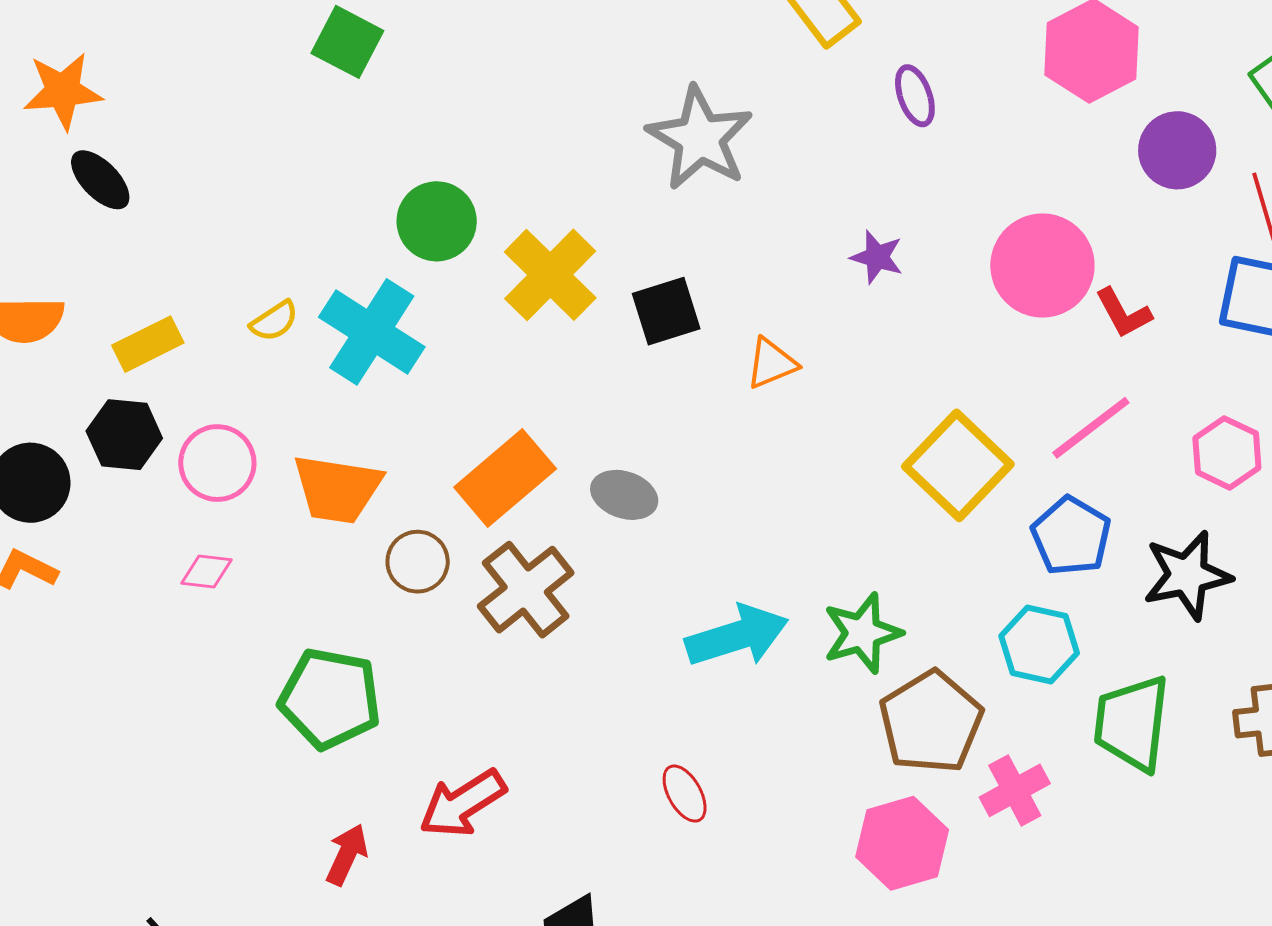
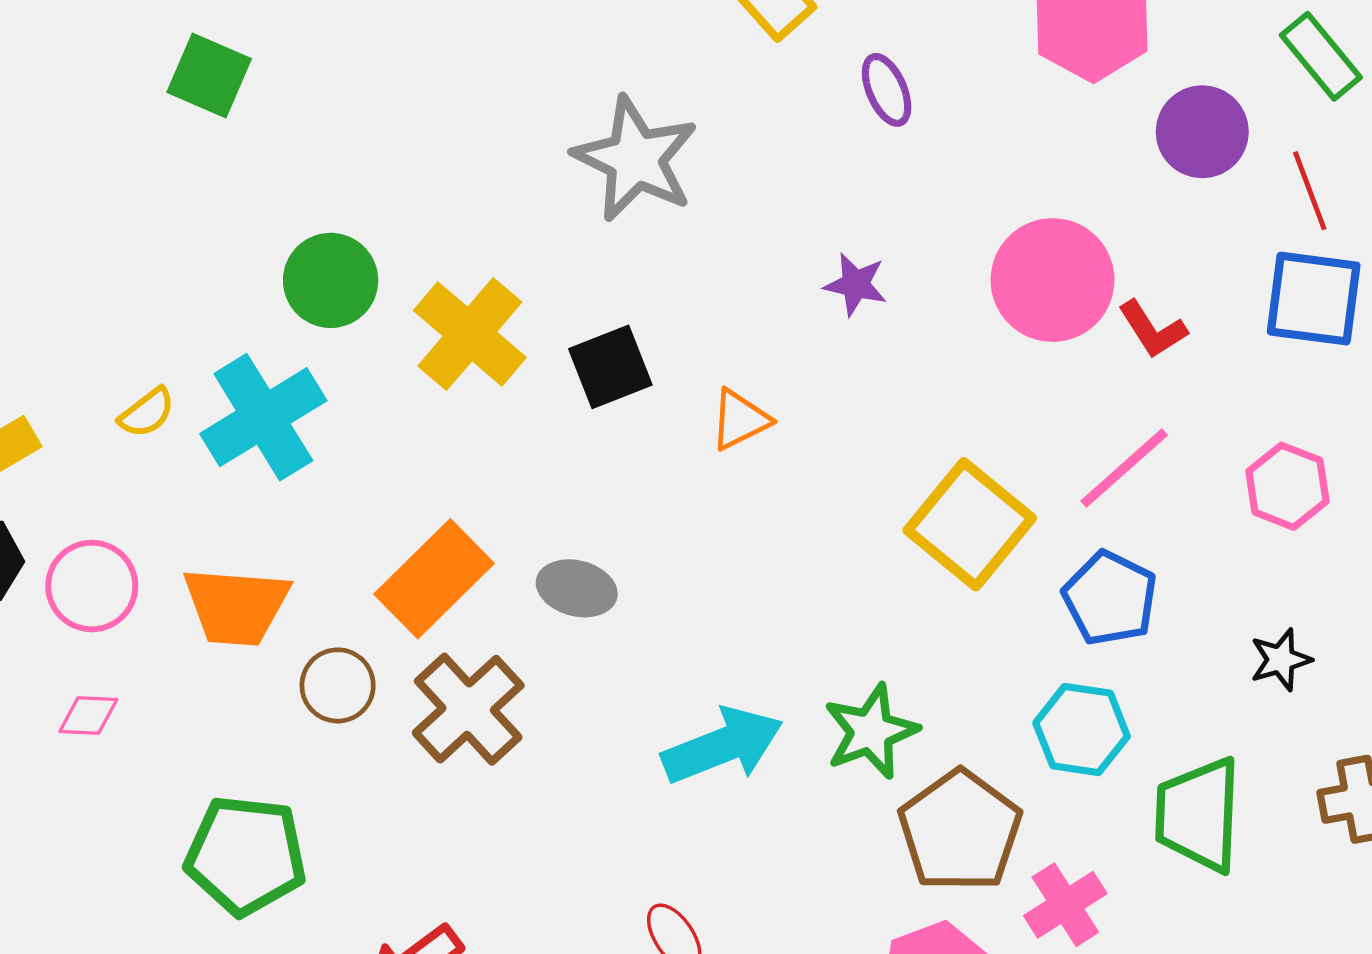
cyan cross: (372, 332) -> (263, 417), turned 30
black star: (1187, 575) -> (1281, 660), moved, size x0.6

